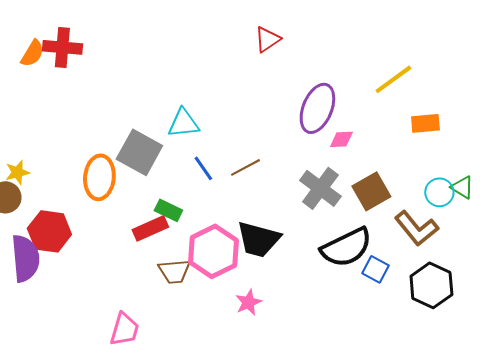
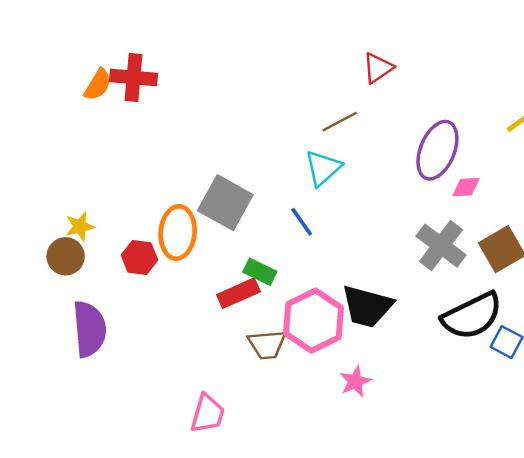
cyan triangle: (183, 123) -> (323, 168), moved, turned -36
brown line: (245, 167) -> (340, 122), moved
red hexagon: (49, 231) -> (139, 257), moved, size x0.7

